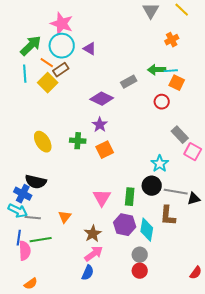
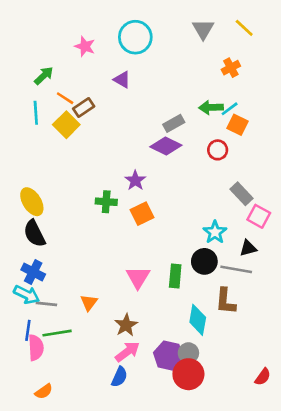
pink star: (62, 24) -> (85, 46), size x0.7
green arrow: (31, 46) -> (44, 76), size x0.7
cyan circle: (62, 46) -> (135, 37), moved
cyan line: (171, 71) -> (230, 109), turned -32
purple diamond: (102, 99) -> (166, 146), moved
yellow ellipse: (43, 142) -> (32, 202), moved
black semicircle: (36, 182) -> (34, 234), moved, turned 50
black triangle: (194, 199) -> (248, 248), moved
purple hexagon: (125, 225) -> (169, 356), moved
red circle: (140, 271) -> (188, 374), size x1.5

